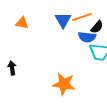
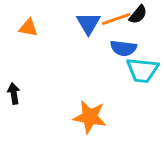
black semicircle: (97, 27) -> (138, 15), moved

